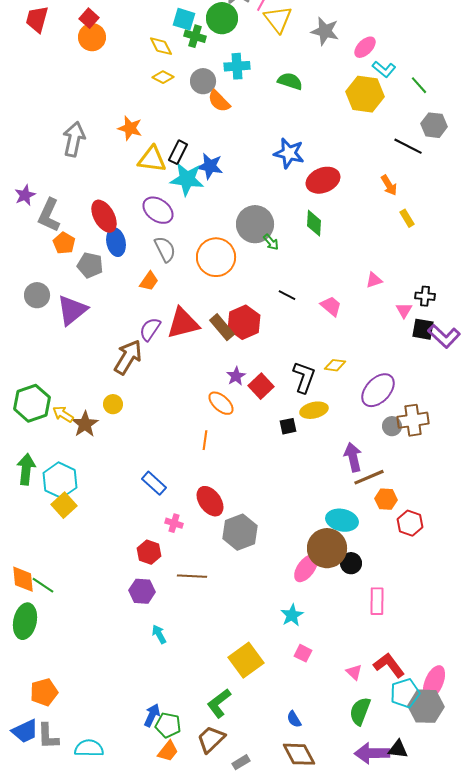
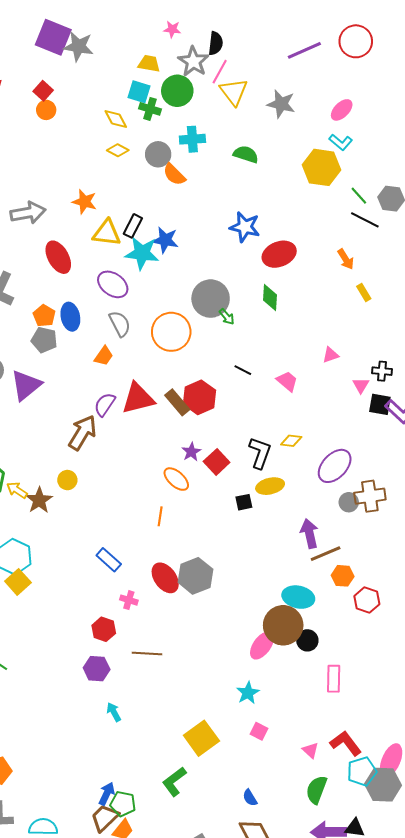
orange circle: (92, 37) -> (46, 110), size x0.7
pink ellipse: (365, 47) -> (342, 110), moved
green line: (419, 85) -> (359, 196), moved
gray arrow: (74, 139) -> (28, 213), turned 68
red ellipse: (104, 216) -> (58, 257), moved
orange pentagon: (64, 243) -> (44, 316), moved
gray hexagon: (240, 532) -> (195, 576), moved
brown trapezoid: (211, 739) -> (105, 818), moved

